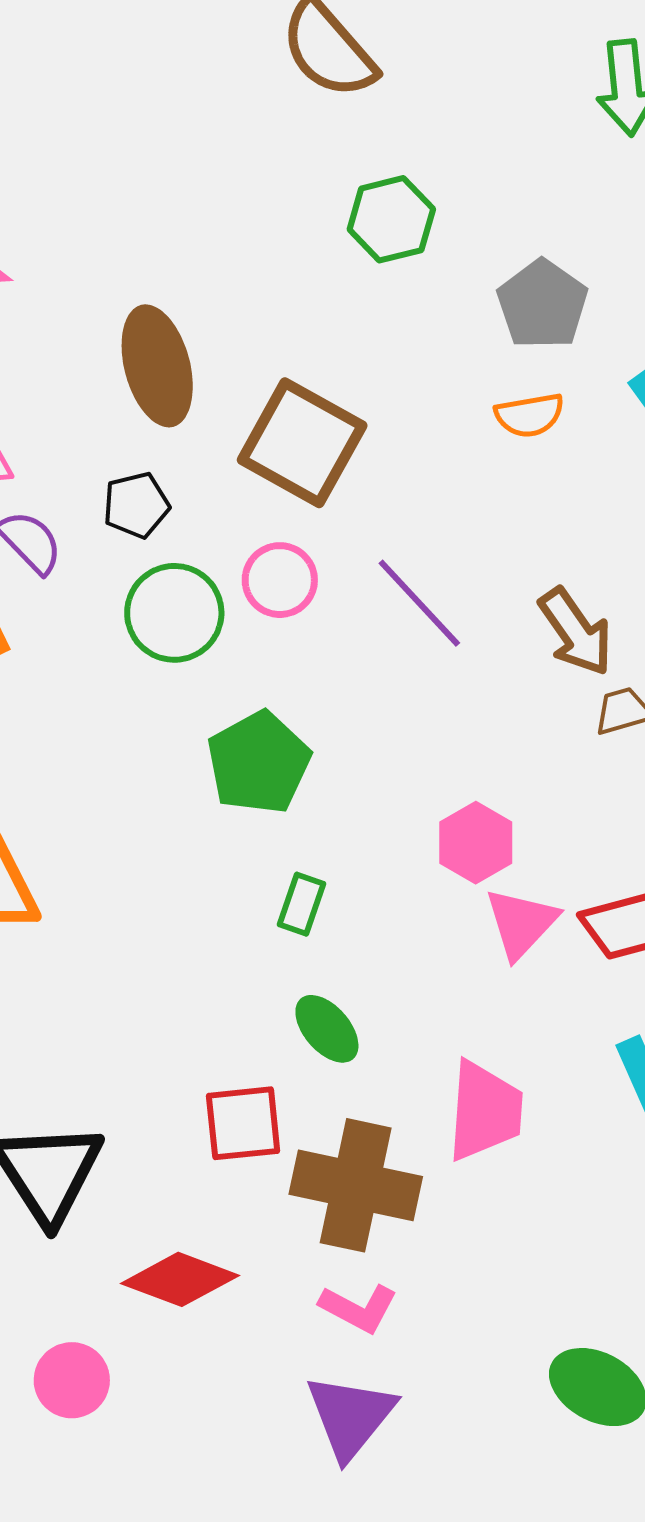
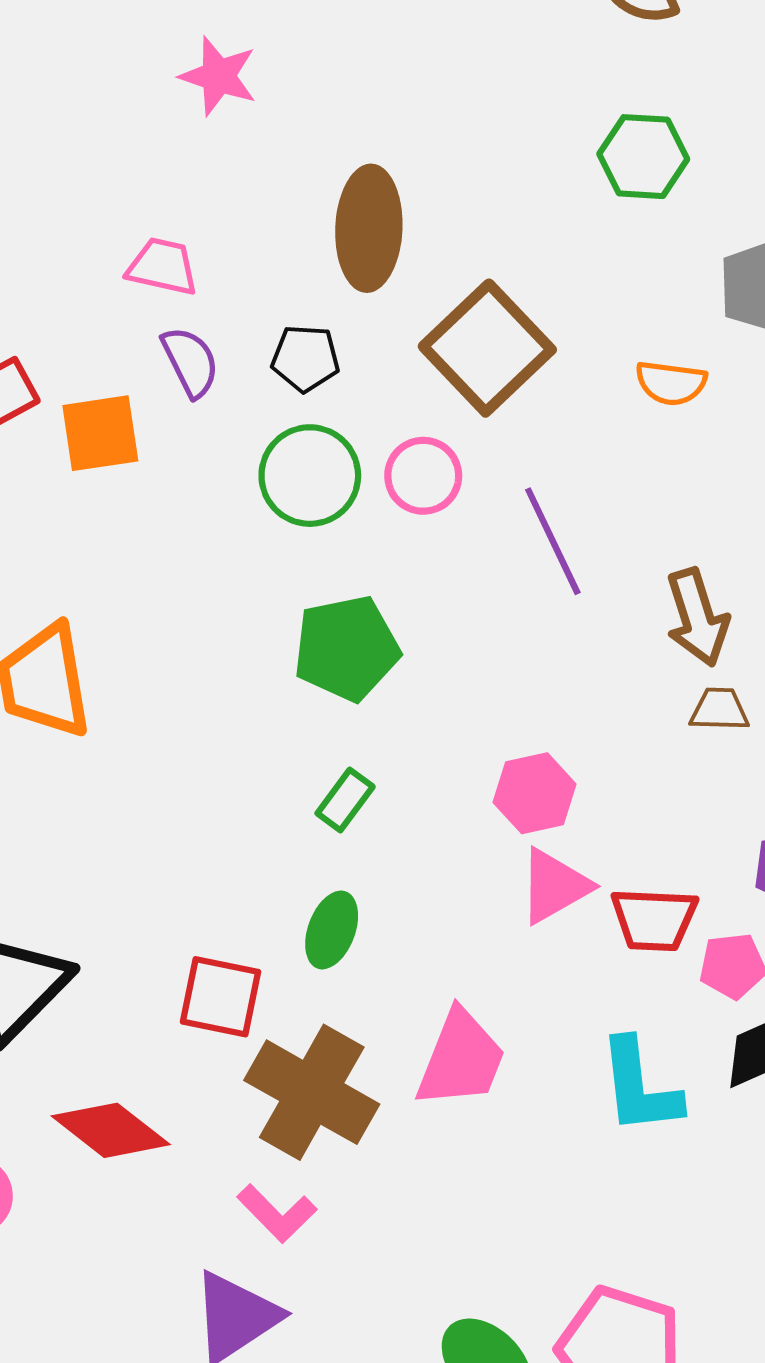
orange semicircle: (529, 415) -> (671, 383), moved
green ellipse: (327, 1029) -> (332, 930), turned 44

